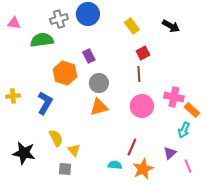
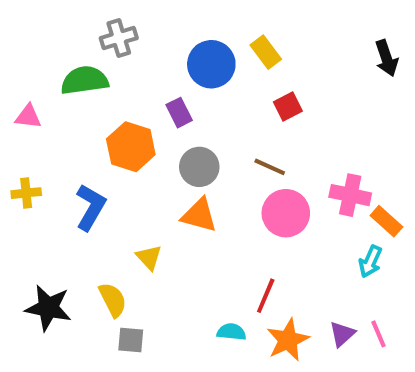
blue circle: (88, 14) -> (211, 64), moved
pink triangle: (14, 23) -> (28, 117), moved
black arrow: (171, 26) -> (386, 58), moved, turned 42
brown line: (139, 74) -> (270, 167), moved, turned -63
orange triangle: (99, 107) -> (199, 215), turned 30
yellow semicircle: (56, 138) -> (113, 300), moved
yellow triangle: (74, 150) -> (149, 257), moved
purple triangle: (170, 153) -> (342, 334), moved

